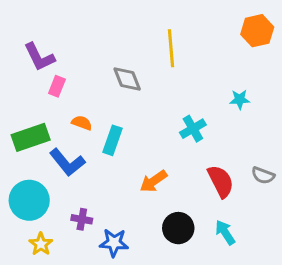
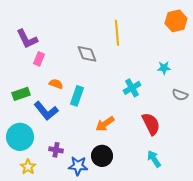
green rectangle: (31, 137) -> (21, 94), size x0.7
gray semicircle: (263, 175) -> (180, 95), moved
black circle: (178, 228) -> (102, 156), moved

